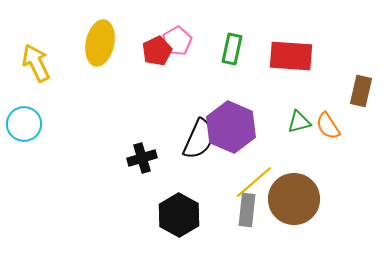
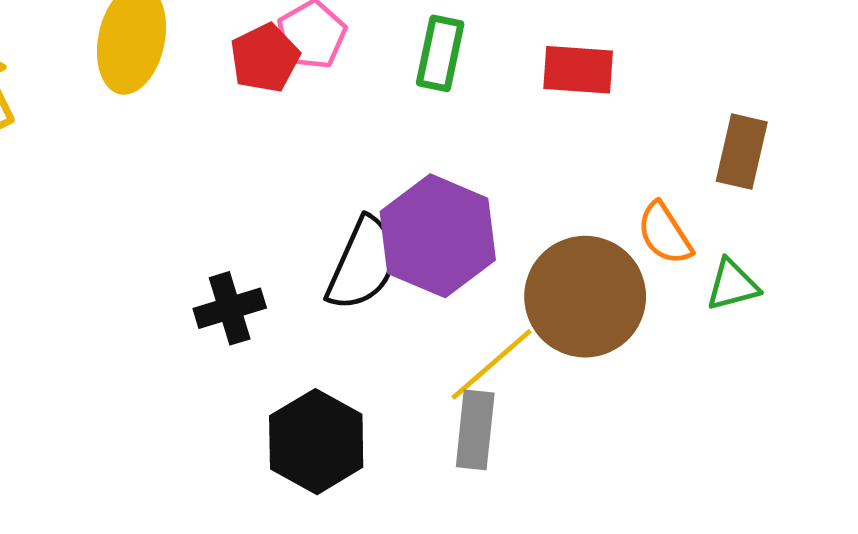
red rectangle: (291, 56) -> (578, 70), size x0.7
green triangle: (299, 122) -> (732, 285), moved
brown circle: (294, 199) -> (585, 297), moved

